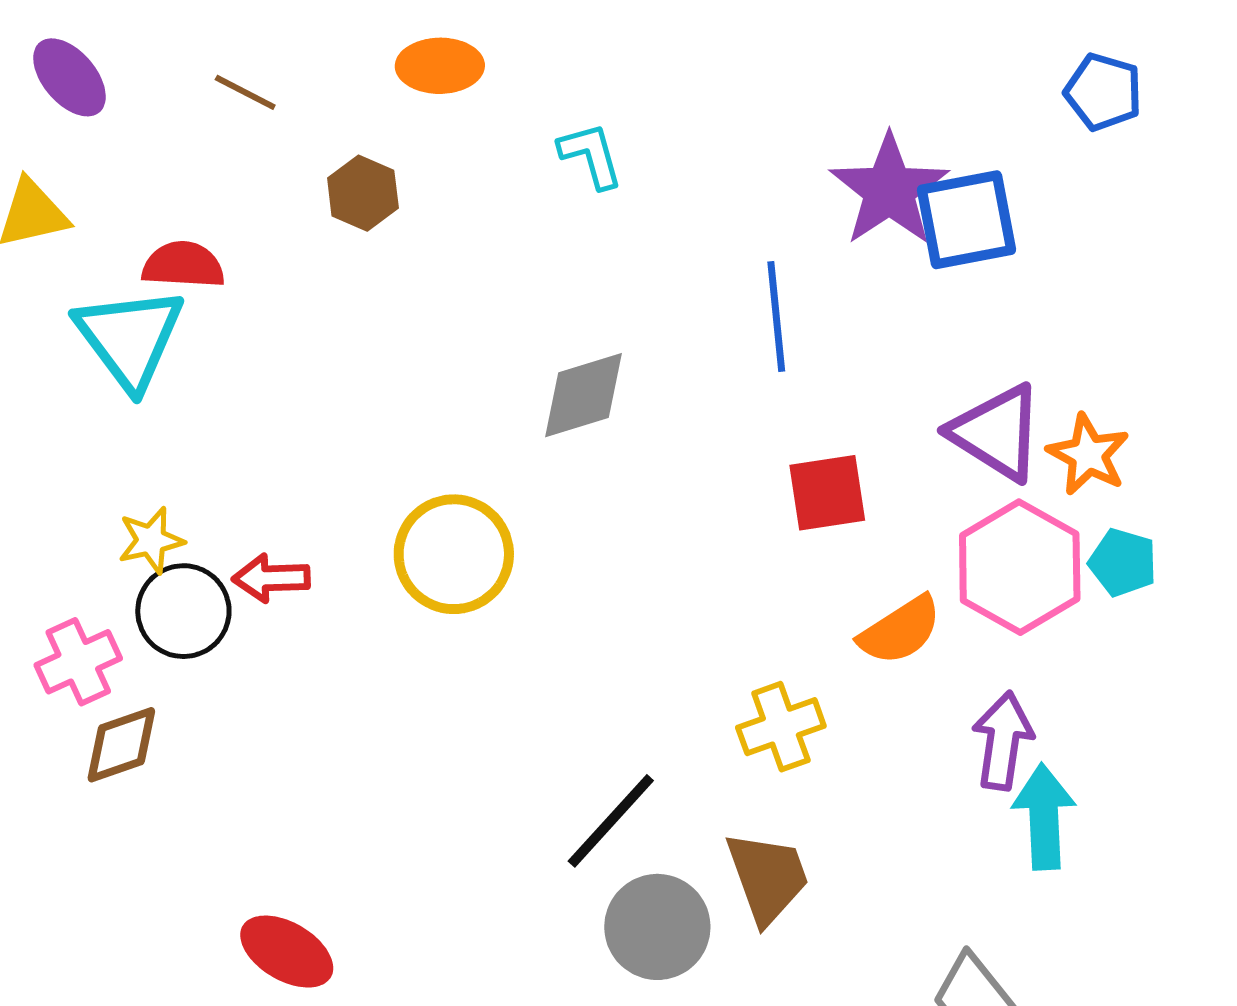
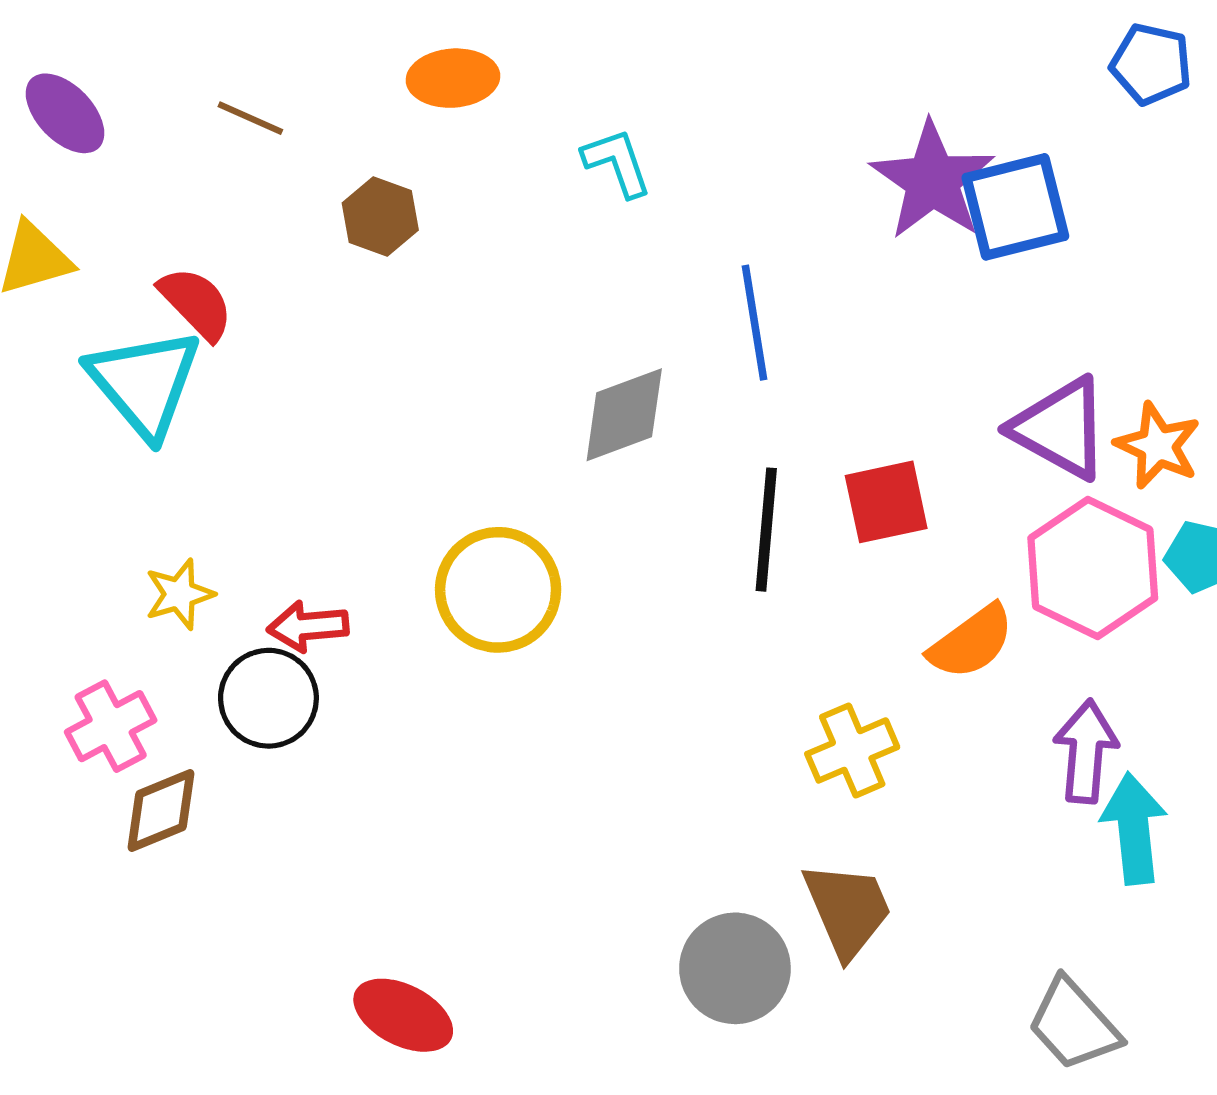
red semicircle: (183, 265) -> (196, 303), turned 46
blue line: (776, 316) -> (754, 323), moved
black circle: (183, 611) -> (268, 698), moved
black line: (611, 821) -> (766, 530), moved, turned -34
red ellipse: (287, 952) -> (403, 1015), moved

